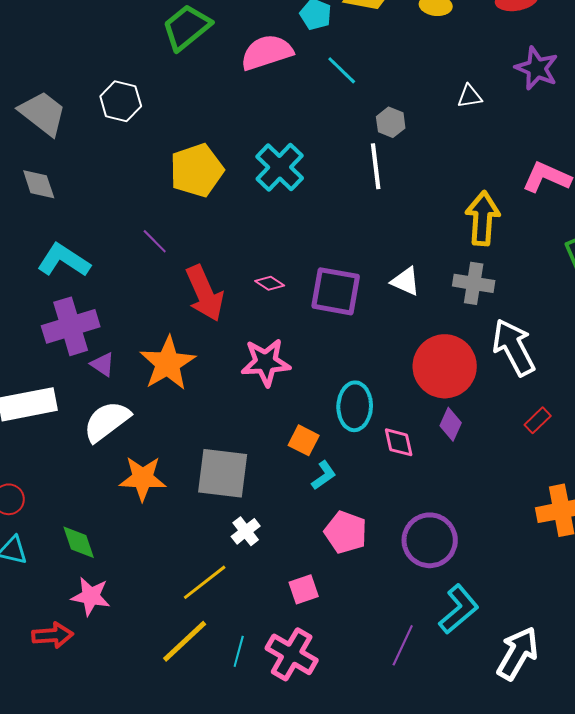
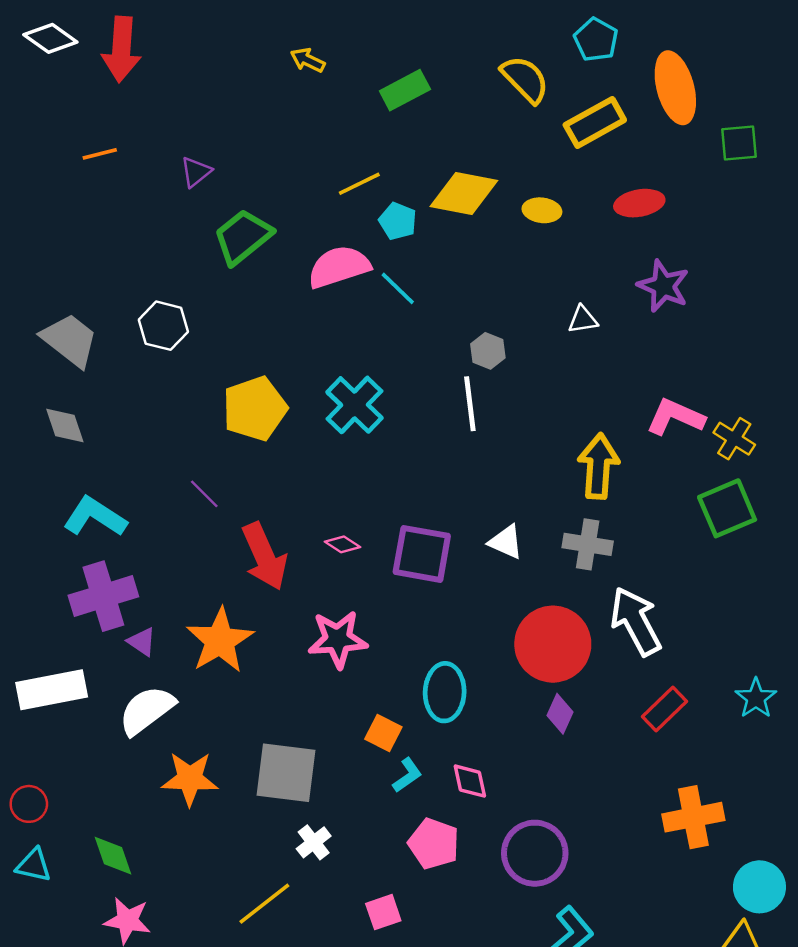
cyan line: (342, 70) -> (398, 288), moved
red rectangle: (538, 420) -> (665, 709), size x1.4
pink diamond: (399, 442) -> (470, 781), moved

